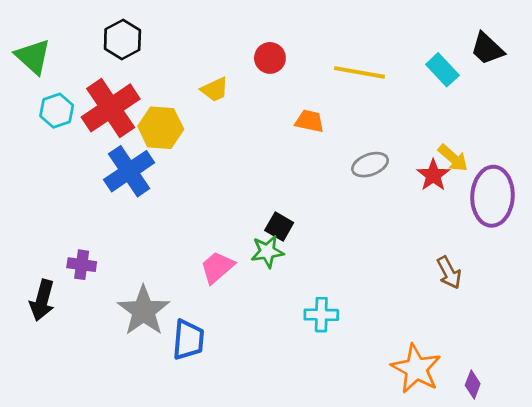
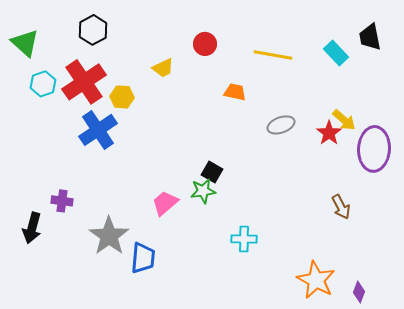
black trapezoid: (487, 49) -> (370, 37), turned 36
yellow hexagon: (161, 128) -> (122, 97), size x0.7

